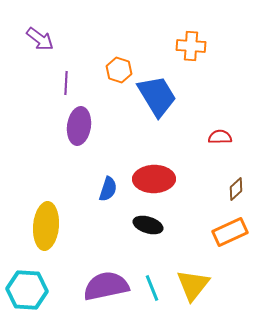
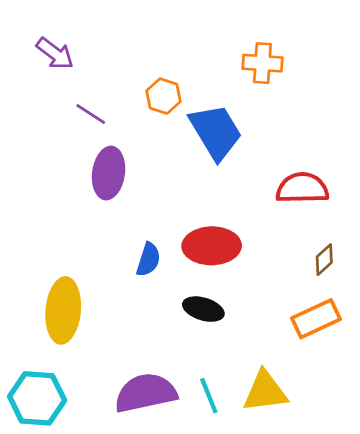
purple line: (66, 83) -> (91, 114), turned -60
red semicircle: (220, 137) -> (302, 188), size x1.6
yellow triangle: (193, 285) -> (265, 392), turned 45

